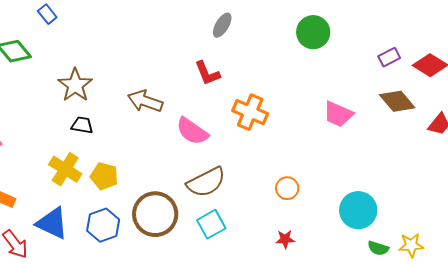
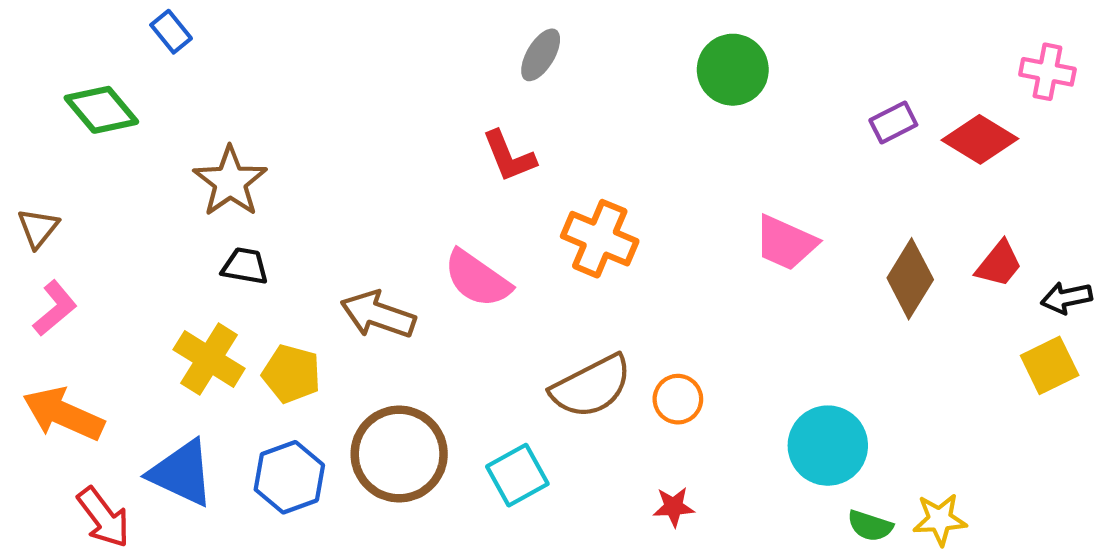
brown arrow: (145, 101) -> (378, 315), moved
brown diamond: (397, 101) -> (910, 279), moved, turned 72
brown semicircle: (206, 182) -> (591, 386), moved

